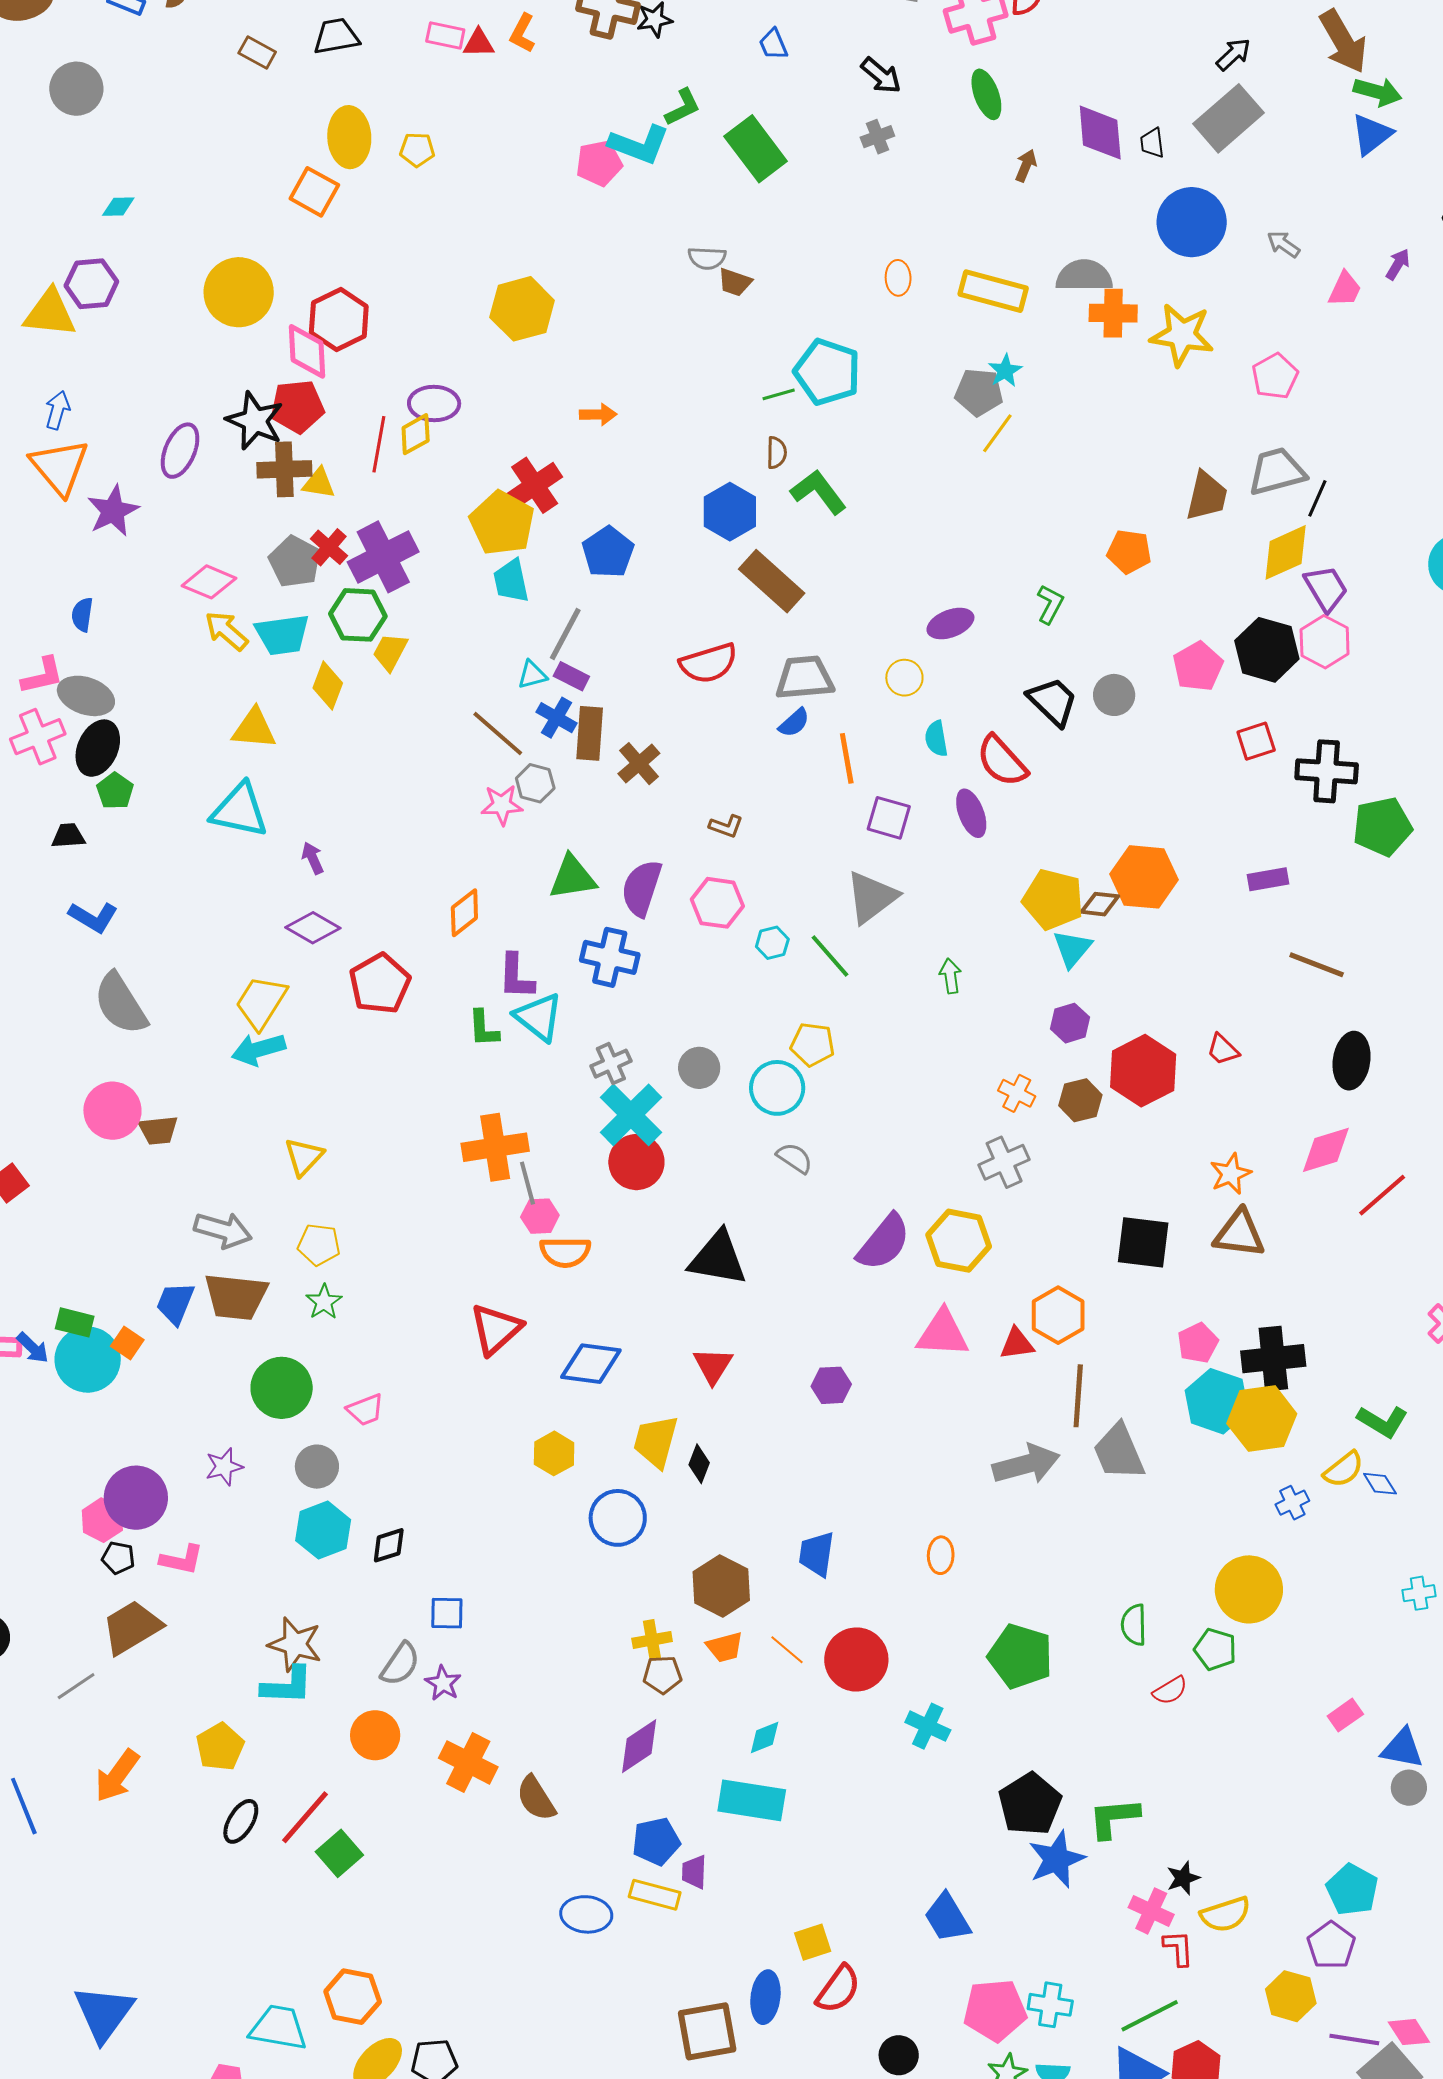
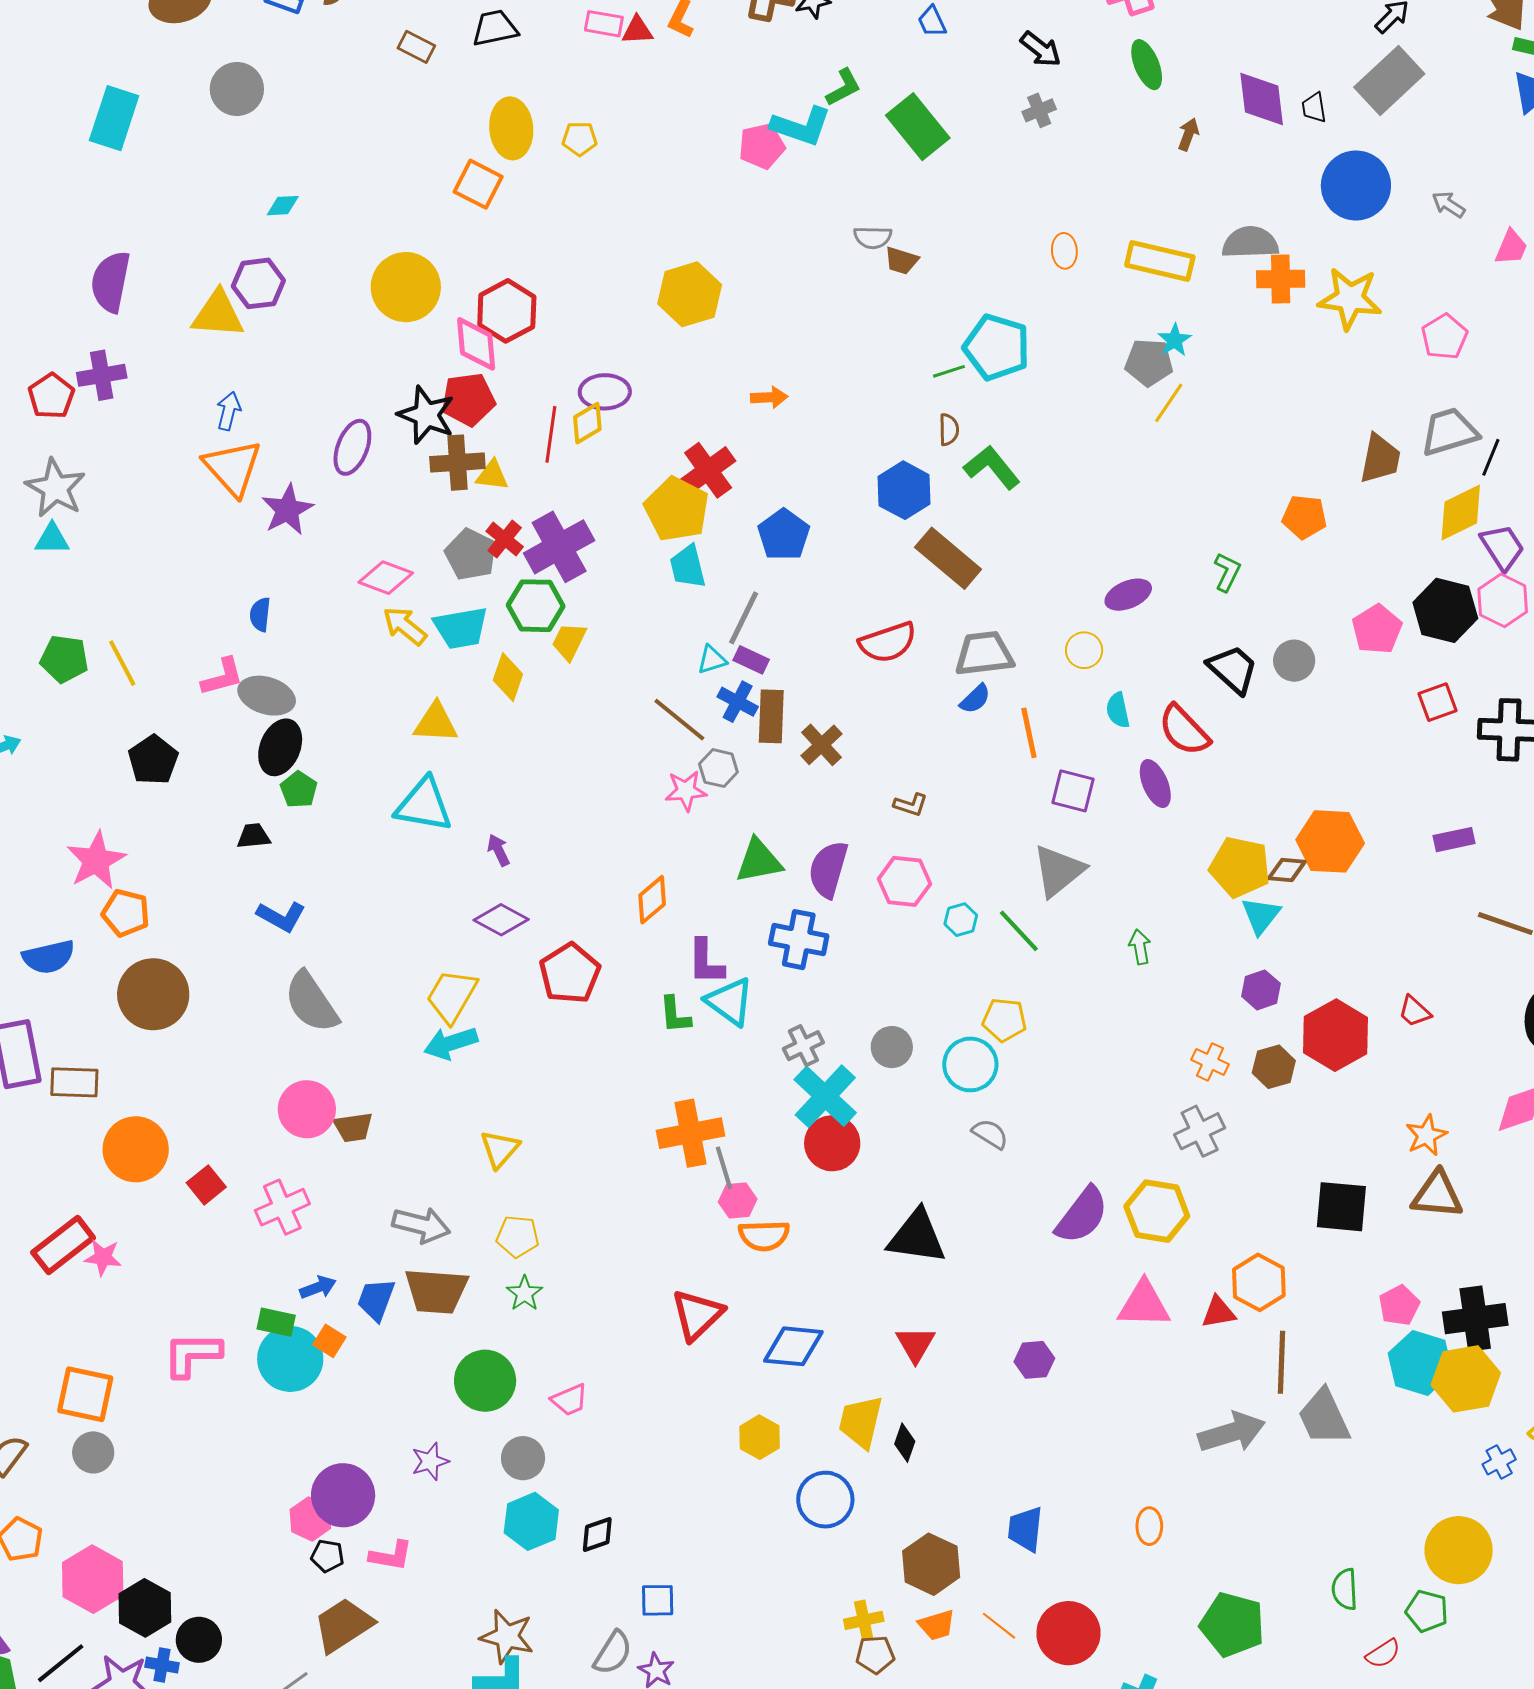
pink cross: (38, 737) -> (282, 1207), moved
blue arrow: (33, 1348) -> (318, 1287), moved, turned -63

